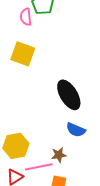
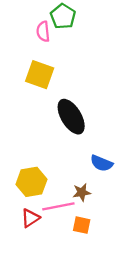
black ellipse: (69, 95) -> (71, 117), moved

